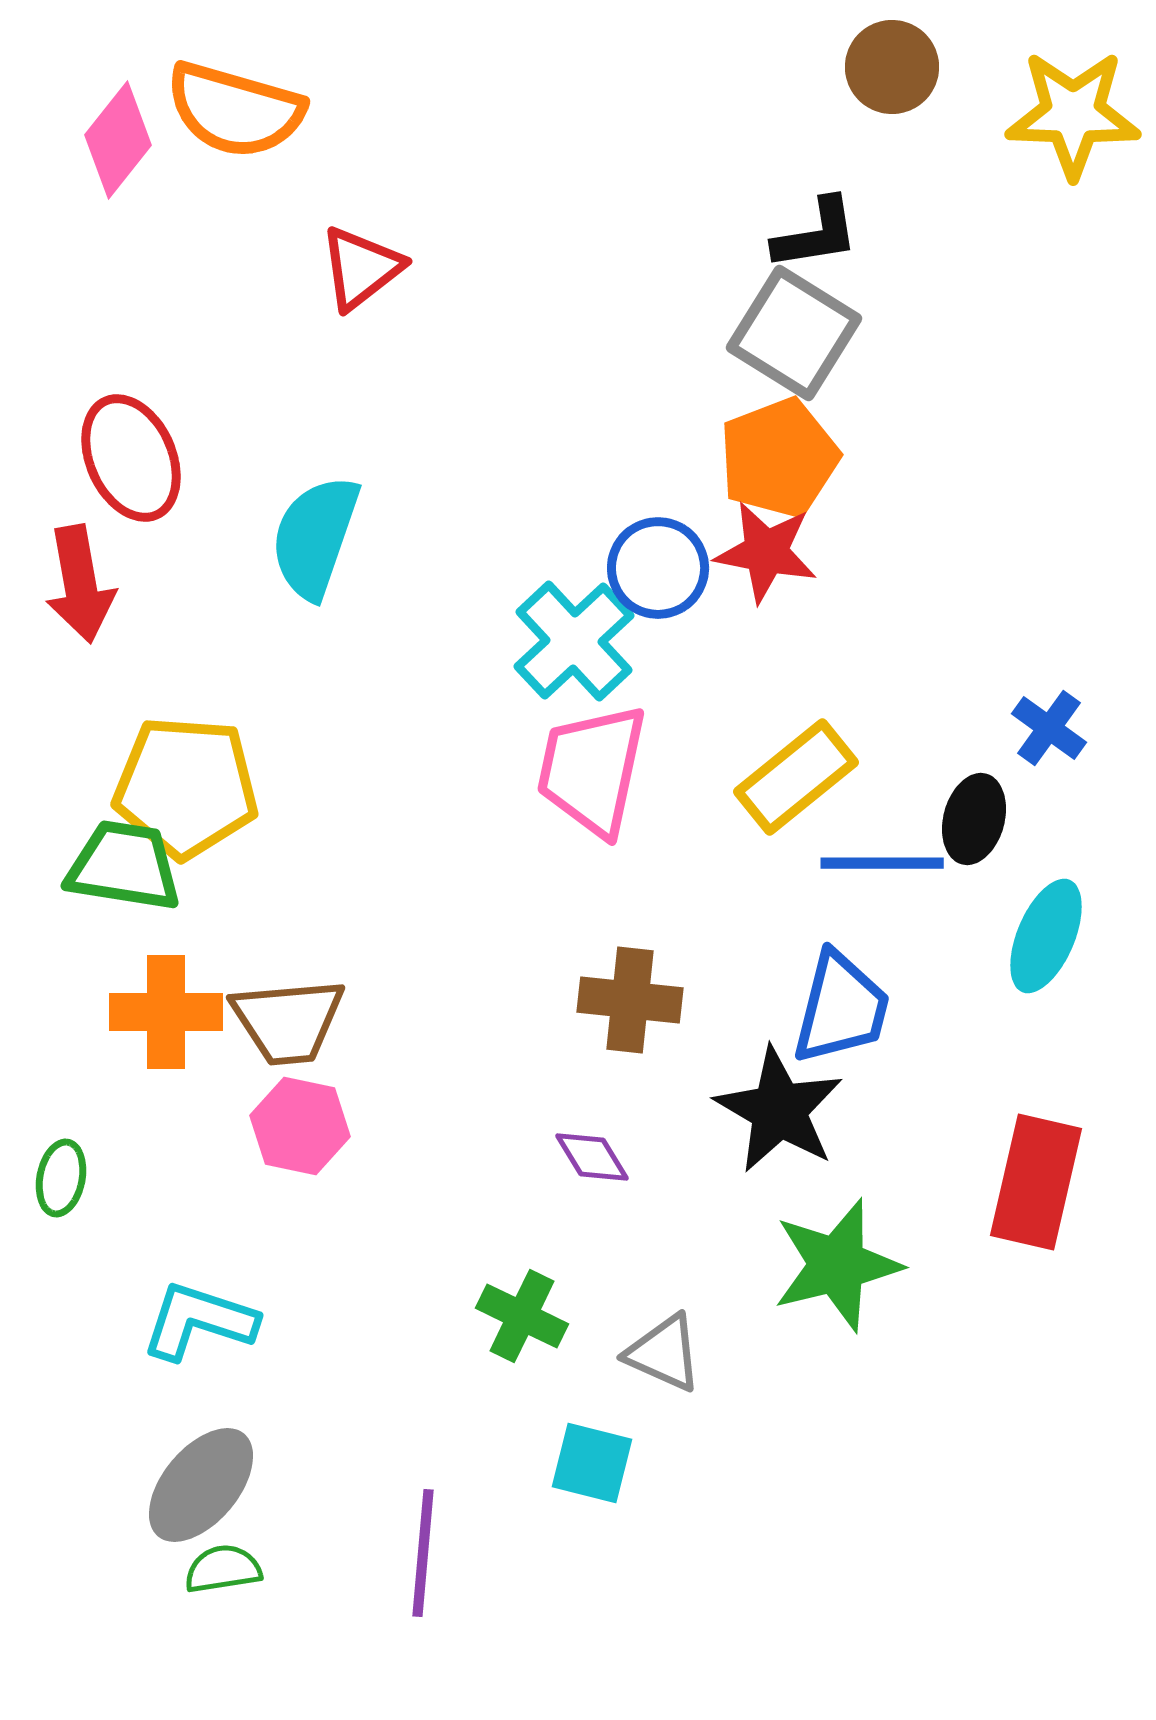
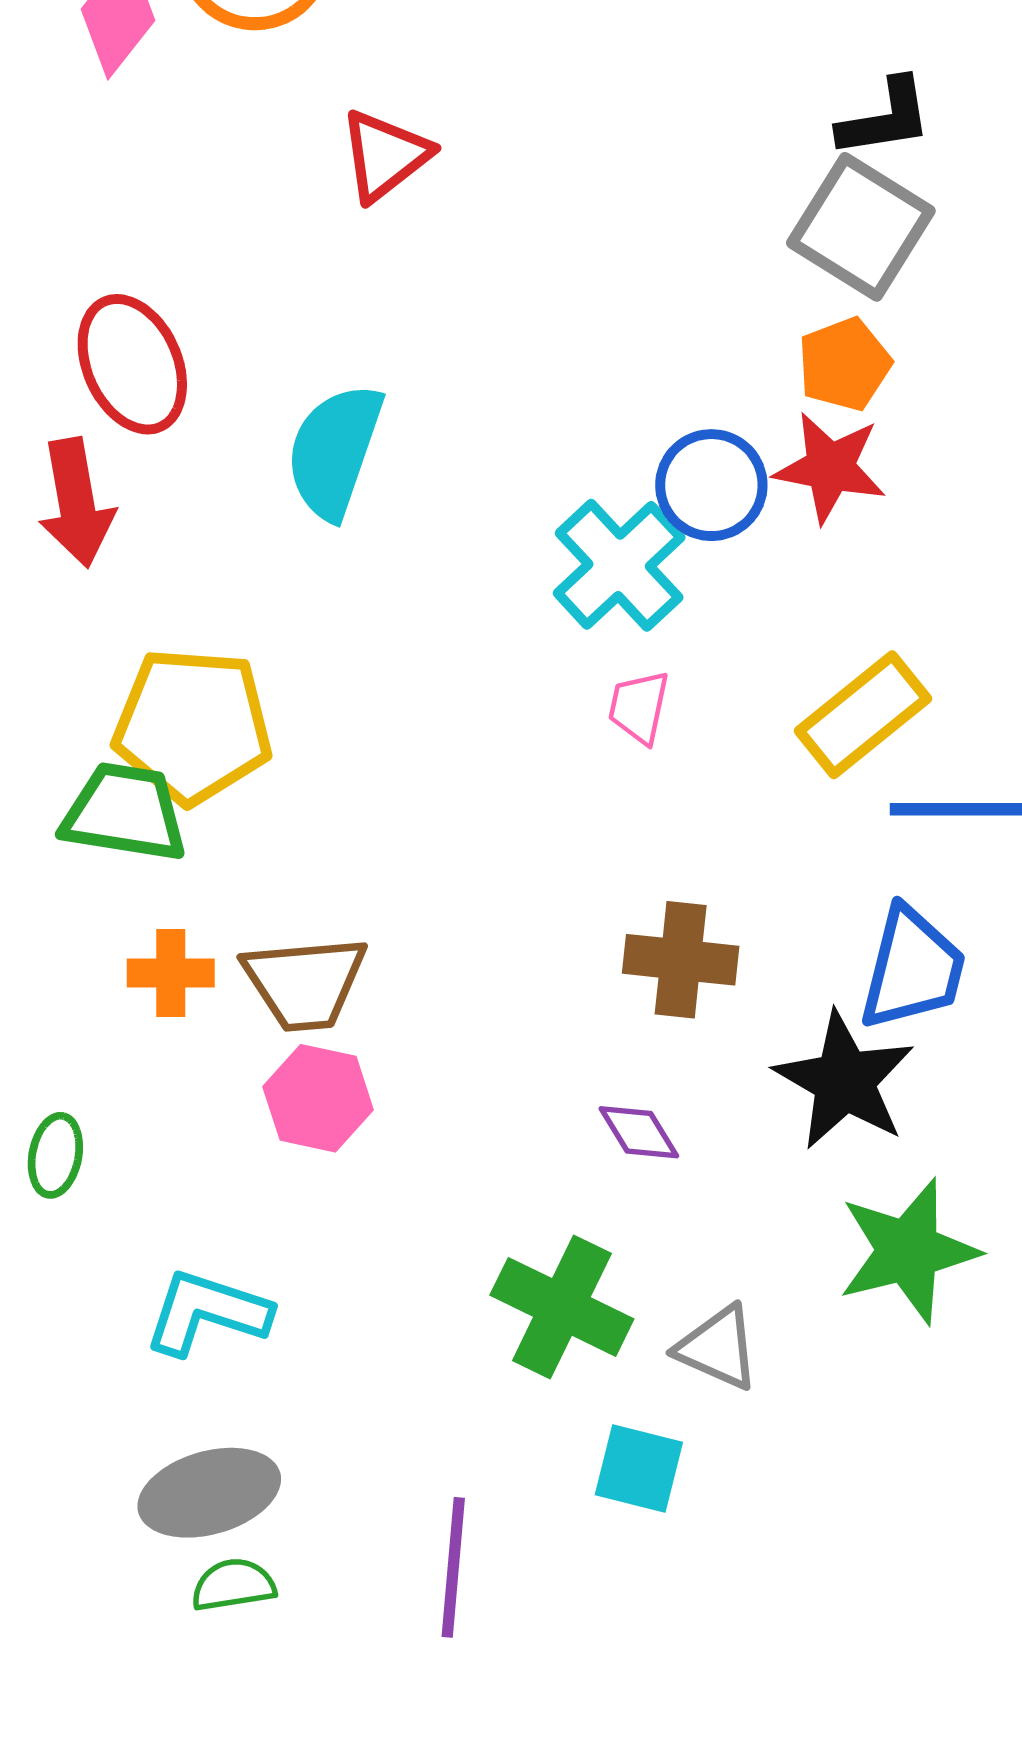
orange pentagon: (779, 458) -> (844, 364), size x0.7
pink trapezoid: (592, 770) -> (639, 707), size x0.5
orange cross: (166, 1012) -> (171, 973), size x0.7
green cross: (522, 1316) -> (562, 1307), size x1.4
gray ellipse: (201, 1485) -> (209, 1493), turned 34

